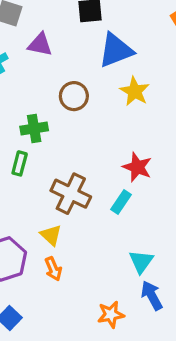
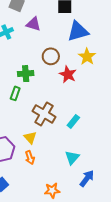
red star: (137, 167) -> (68, 74), moved
cyan triangle: (141, 262) -> (72, 158), moved
blue arrow: (152, 296) -> (87, 178), turned 60
orange star: (111, 314) -> (52, 190), moved

